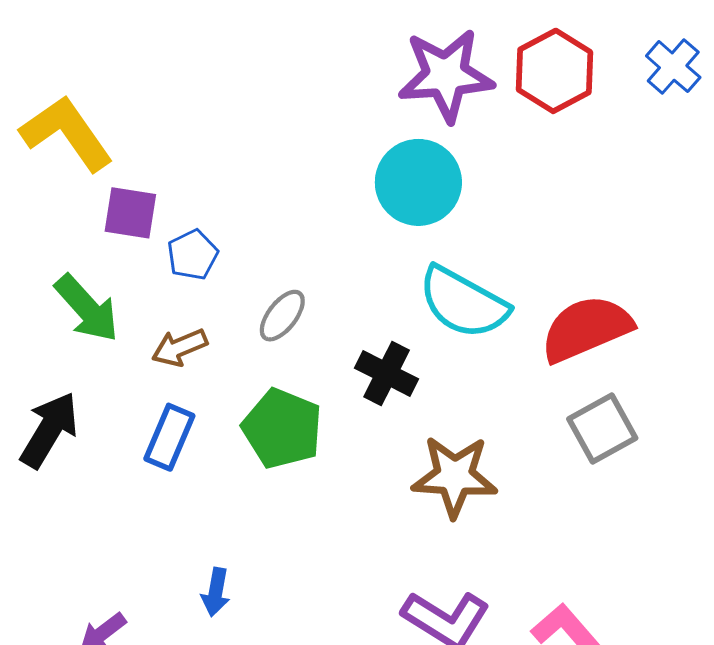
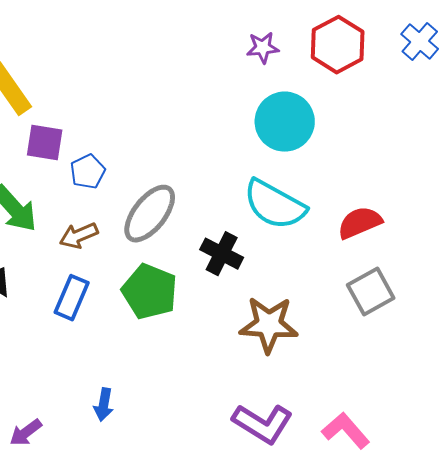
purple star: (446, 75) -> (263, 48), size x0.5
cyan circle: (418, 182) -> (285, 122), moved
gray ellipse: (282, 316) -> (150, 214), size x1.6
red semicircle: (586, 329) -> (360, 223), size x0.7

